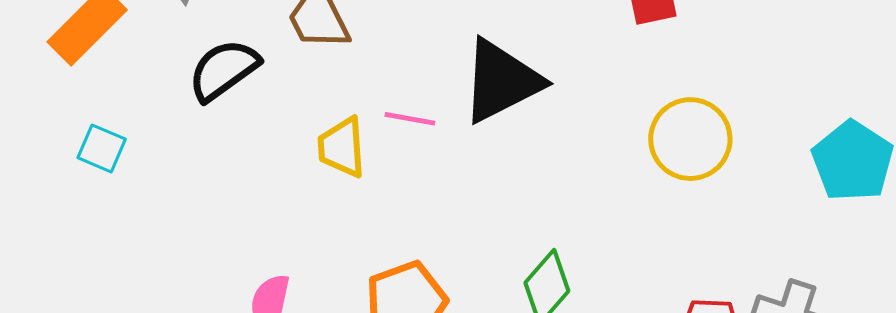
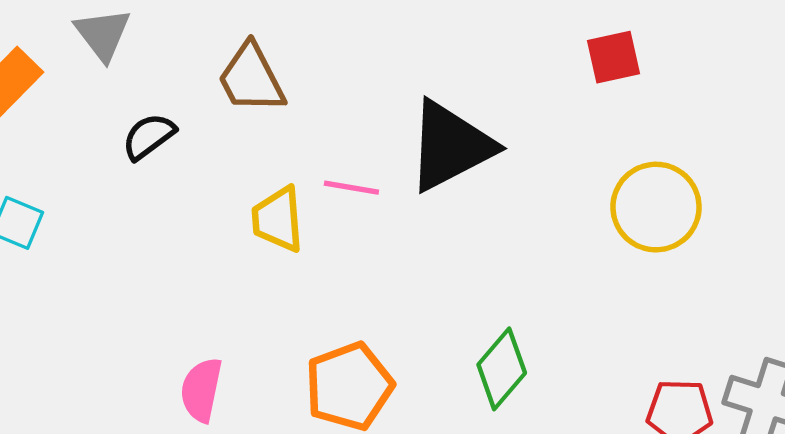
black semicircle: (224, 70) -> (149, 136), size x0.7

